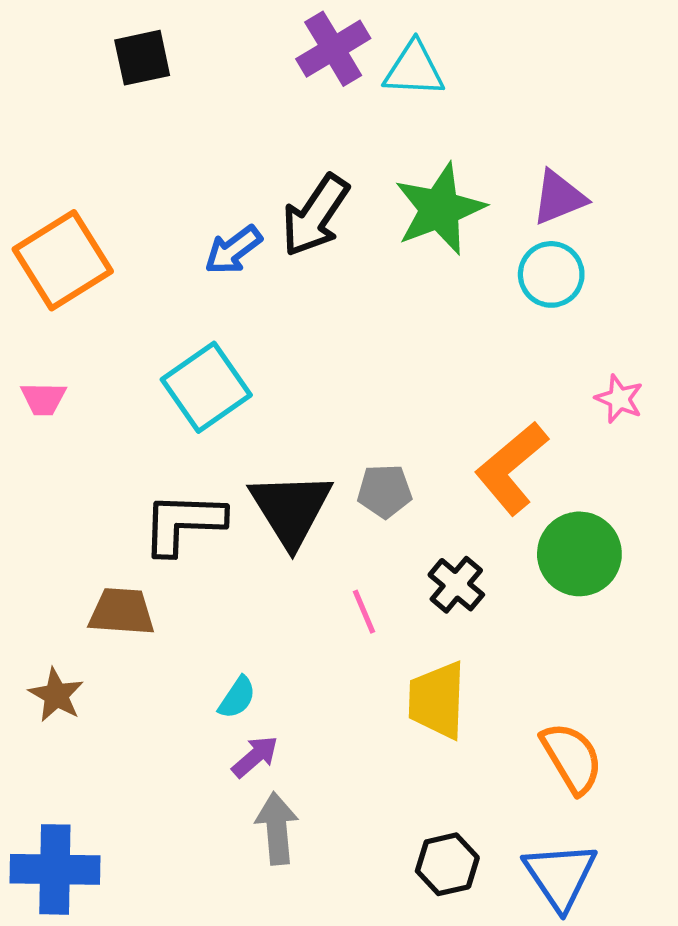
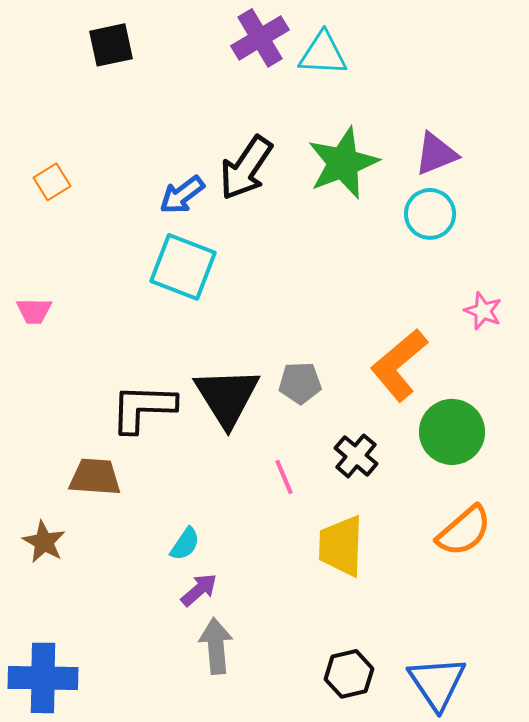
orange square: (63, 260) -> (52, 182), moved, size x0.5
cyan square: (206, 387) -> (183, 267), moved, turned -34
orange semicircle: (572, 758) -> (464, 531), moved, turned 80

